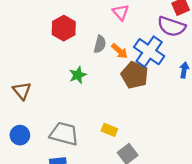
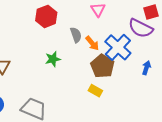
gray semicircle: (100, 44) -> (76, 35), turned -42
yellow rectangle: (109, 130) -> (95, 91), moved

